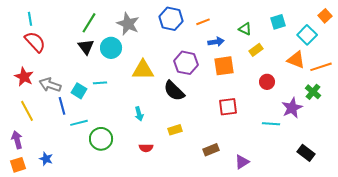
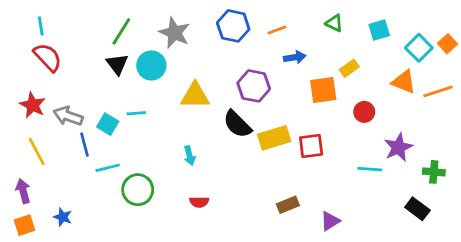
orange square: (325, 16) -> (447, 44), moved
green triangle: (245, 29) -> (334, 23), moved
orange square: (224, 66) -> (323, 90), moved
green cross: (313, 92) -> (434, 172), moved, turned -35
yellow rectangle: (175, 130) -> (274, 138), moved, size x1.6

